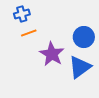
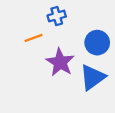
blue cross: (22, 14) -> (57, 16), moved

